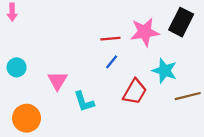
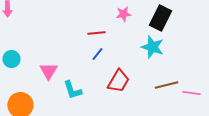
pink star: (145, 32) -> (123, 14), moved, size x0.6
cyan star: (165, 71) -> (152, 47), moved

